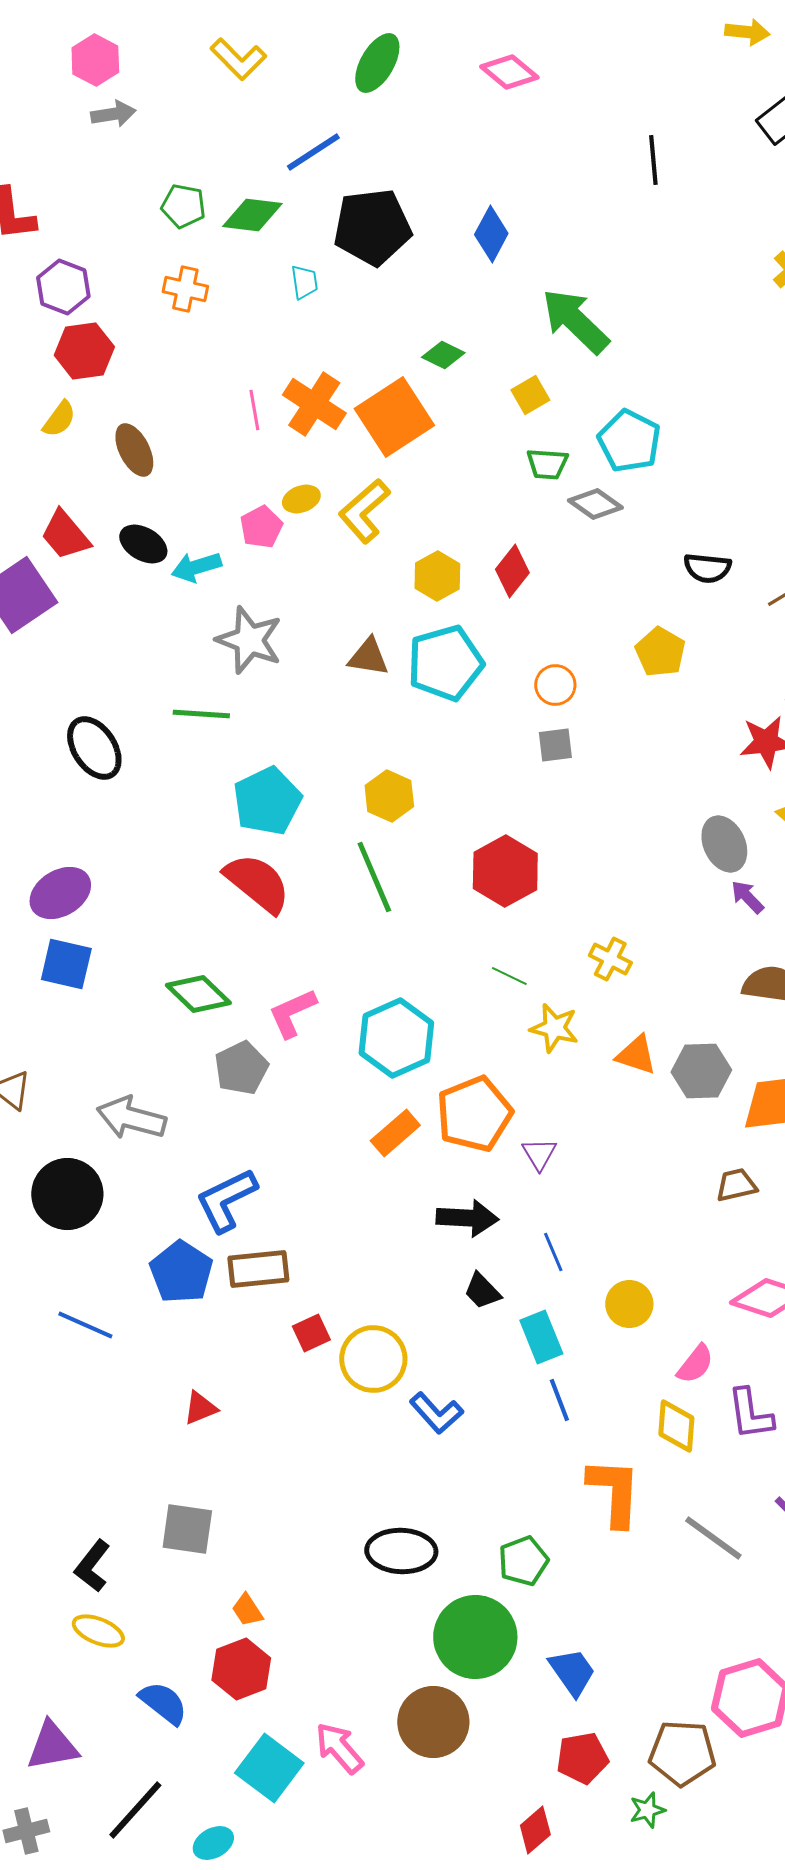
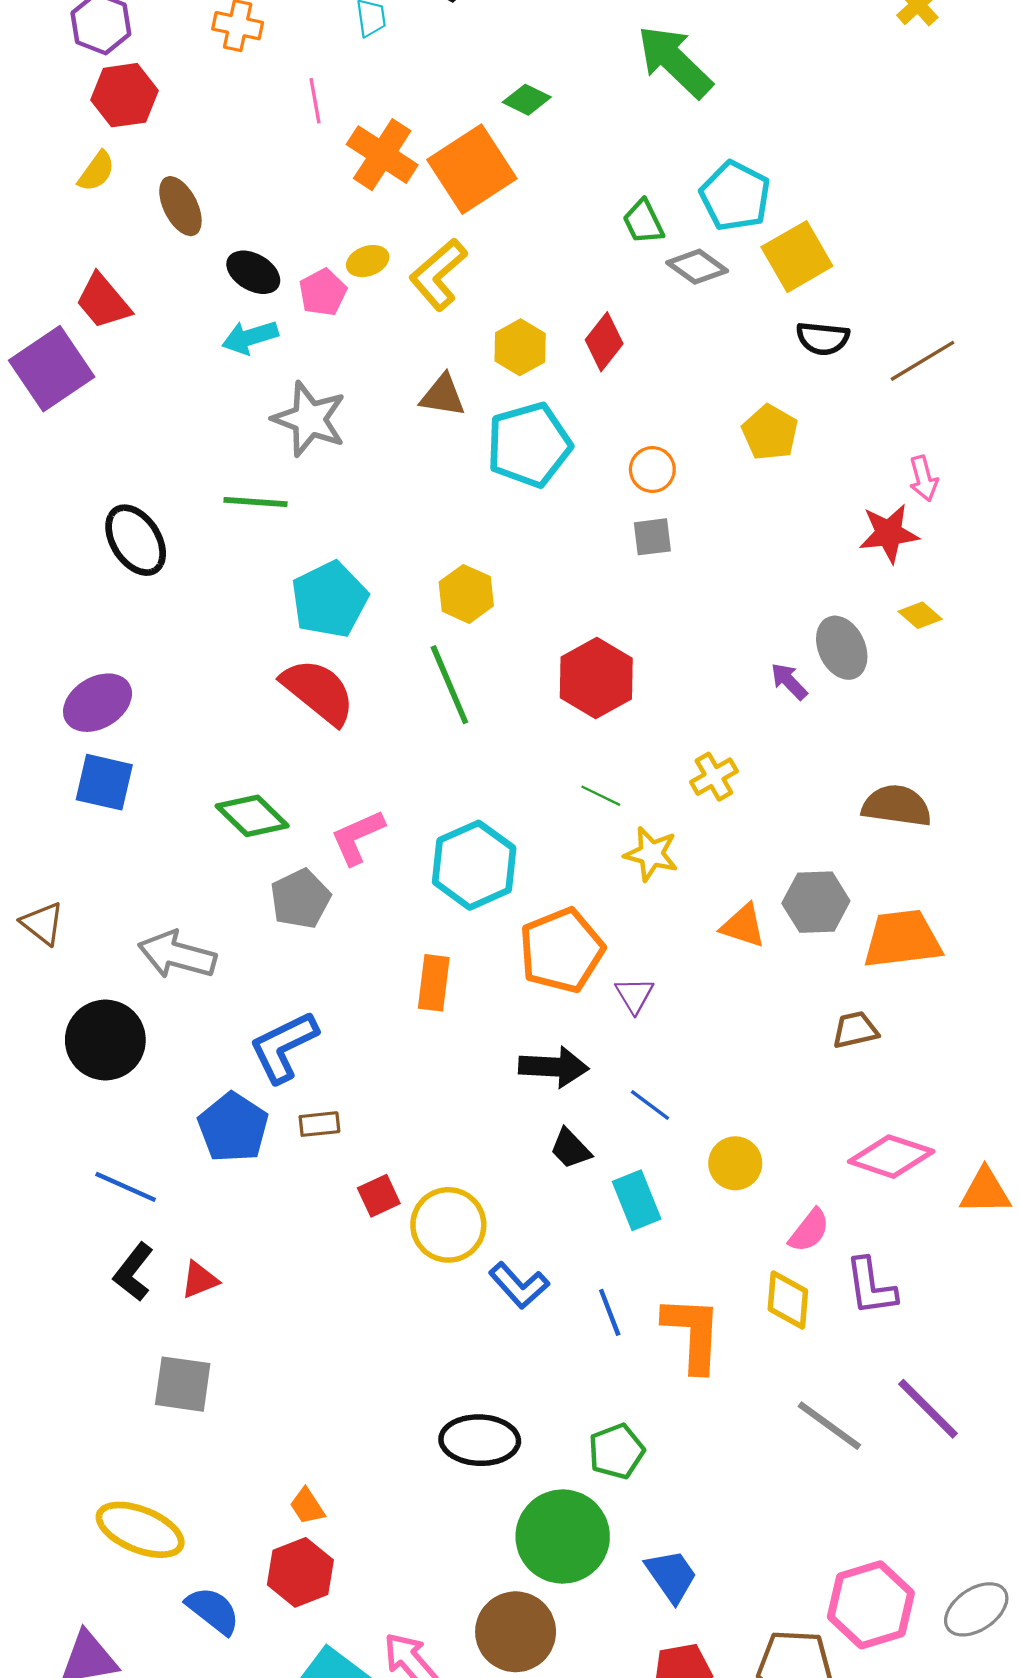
yellow square: (530, 395) -> (797, 257), moved, size x1.6
pink line: (254, 410) -> (315, 101), moved
green trapezoid: (547, 464) -> (643, 222), turned 60
black ellipse: (143, 544) -> (253, 272), moved
brown triangle: (368, 657) -> (443, 396), moved
purple arrow: (747, 897) -> (789, 681), moved
yellow cross: (610, 959) -> (714, 777), turned 33
orange triangle: (636, 1055) -> (743, 926), moved
orange rectangle: (395, 1133) -> (434, 983), moved, turned -42
blue line: (553, 1252) -> (650, 1105), turned -30
brown rectangle: (258, 1269) -> (319, 1124), size x0.6
blue line: (559, 1400) -> (610, 1312), moved
red triangle: (200, 1408) -> (200, 1280), moved
orange L-shape: (614, 1492) -> (693, 1334), moved
gray square: (187, 1529) -> (183, 1384), moved
black L-shape: (92, 1566) -> (133, 1272), moved
yellow ellipse: (98, 1631) -> (140, 1530), size x1.5

